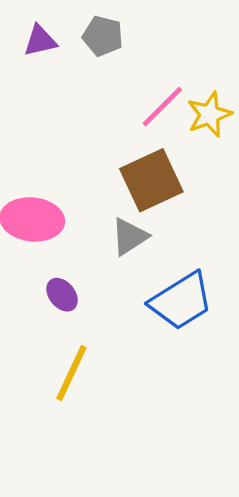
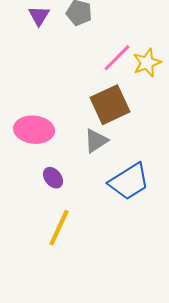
purple triangle: (40, 41) -> (39, 16), turned -45

